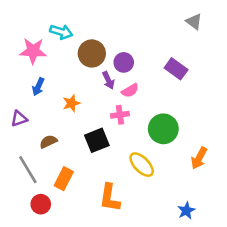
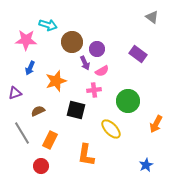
orange star: (71, 103) -> (56, 81), size x1.5
black square: (97, 140) -> (76, 110), turned 36
red circle: (41, 204) -> (41, 166), moved

